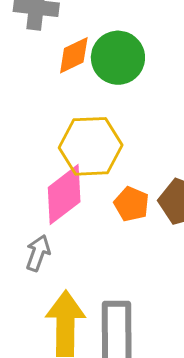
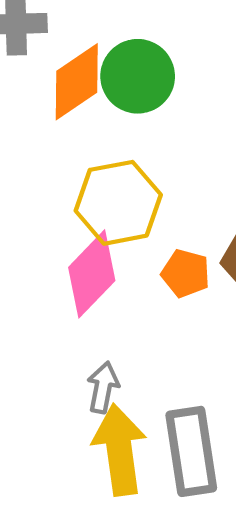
orange diamond: (74, 55) -> (77, 82), size x1.4
gray arrow: (38, 253) -> (103, 387), moved

